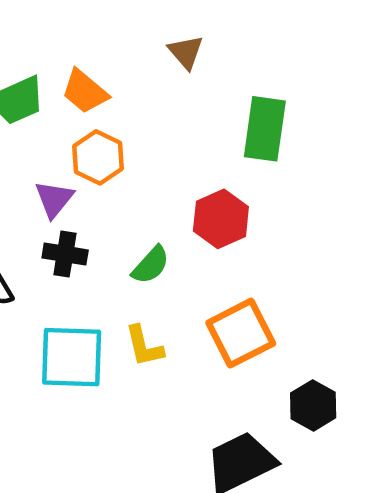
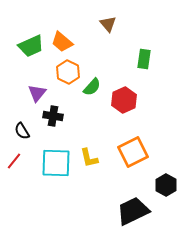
green rectangle: (265, 129) -> (144, 59), size x0.7
purple triangle: (54, 199) -> (37, 93), moved
green semicircle: (151, 265) -> (92, 87), moved

